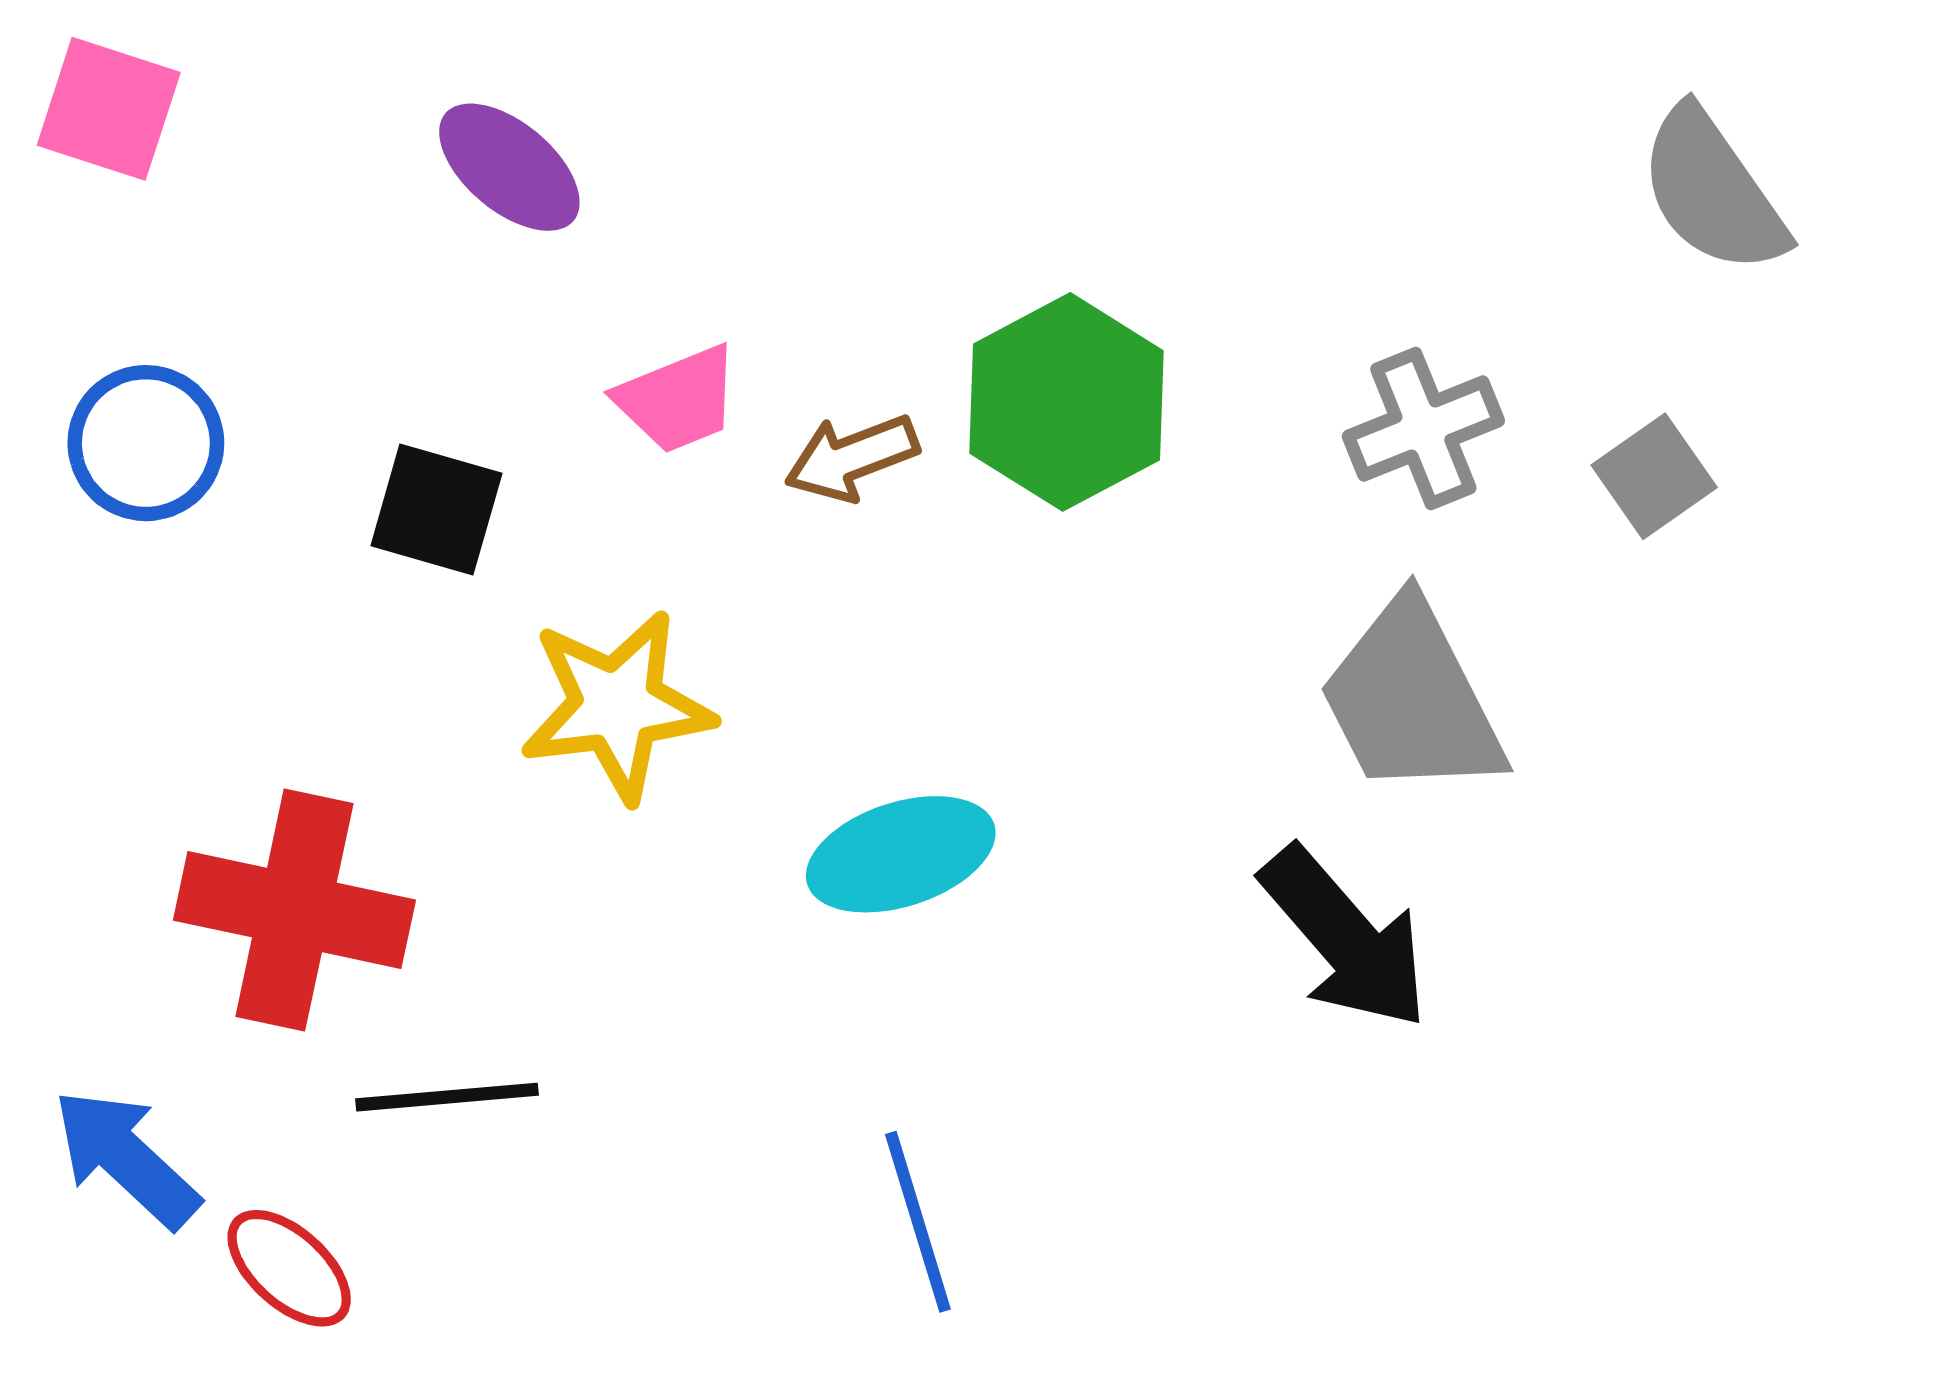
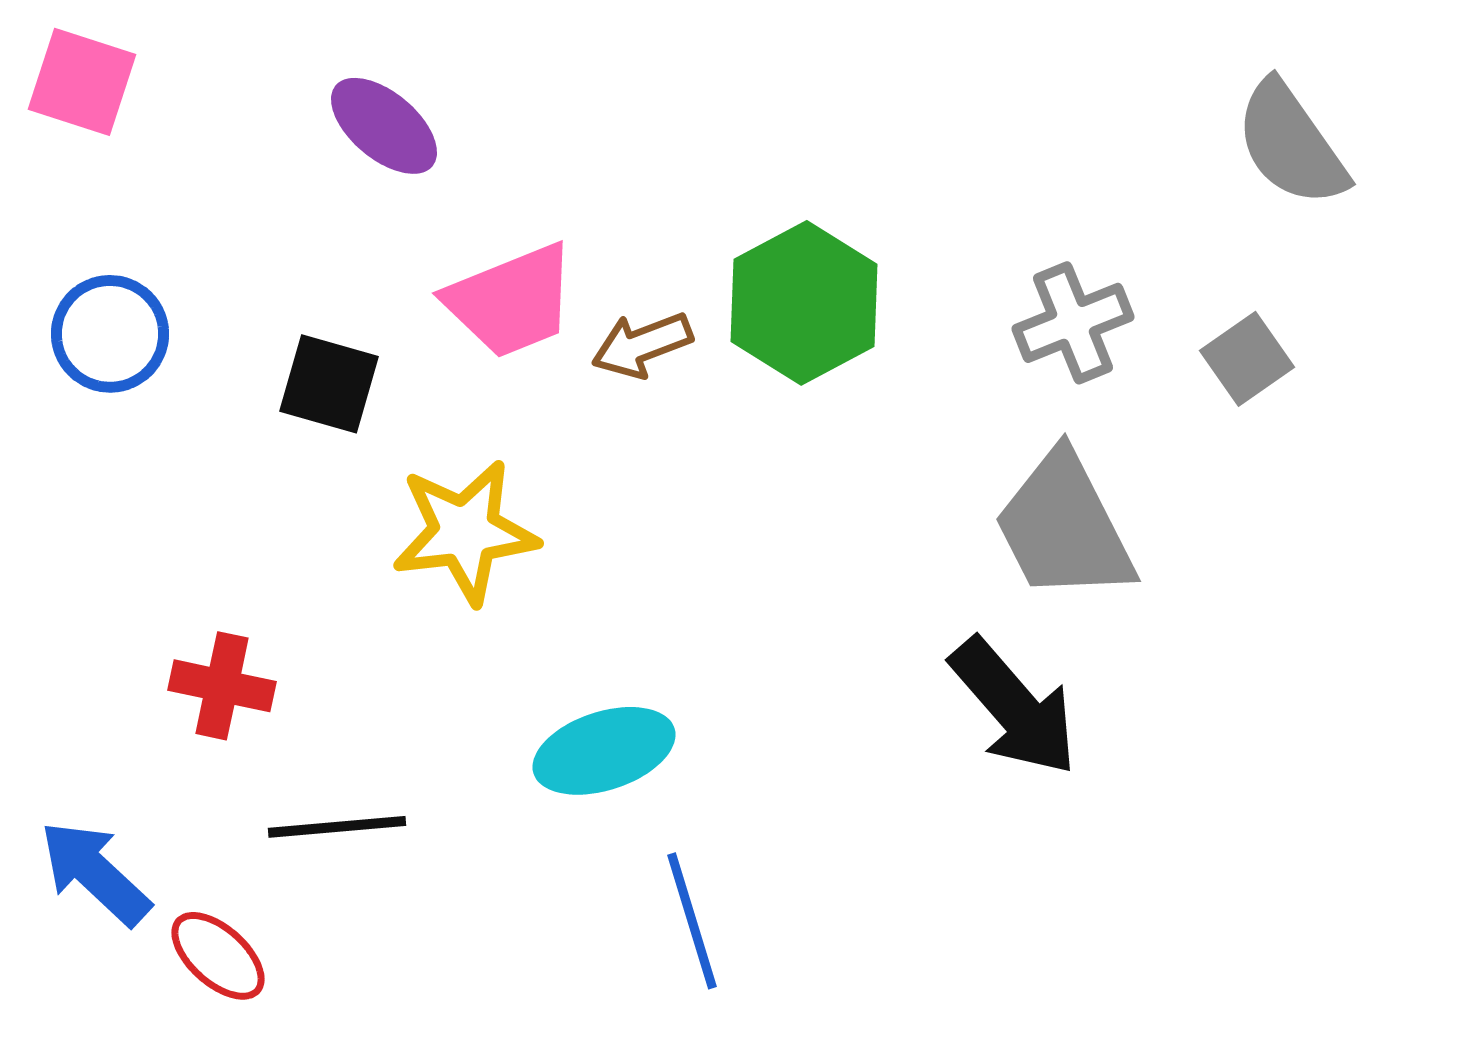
pink trapezoid: (678, 399) -> (511, 301), size x1.4
cyan ellipse: (901, 854) -> (604, 751), moved
red cross: (294, 910) -> (222, 686), size x0.6

